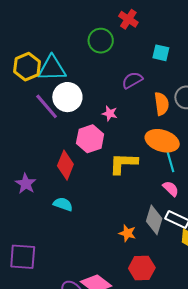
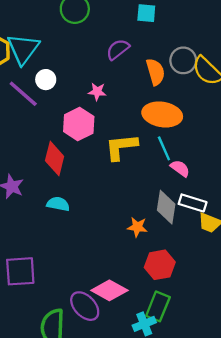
cyan triangle: (52, 68) -> (23, 49), turned -44
white circle: (67, 97) -> (46, 80), size x0.6
cyan line: (170, 162) -> (164, 148), moved

